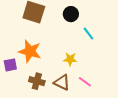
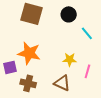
brown cross: (37, 81) -> (28, 83), moved
pink line: (85, 82) -> (87, 71), moved, turned 72

